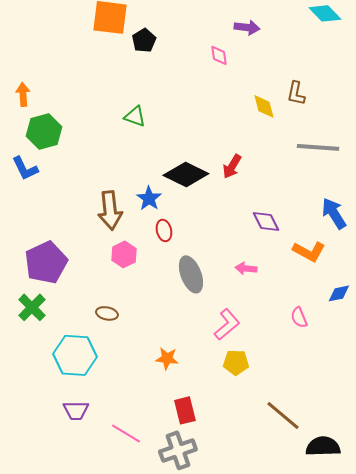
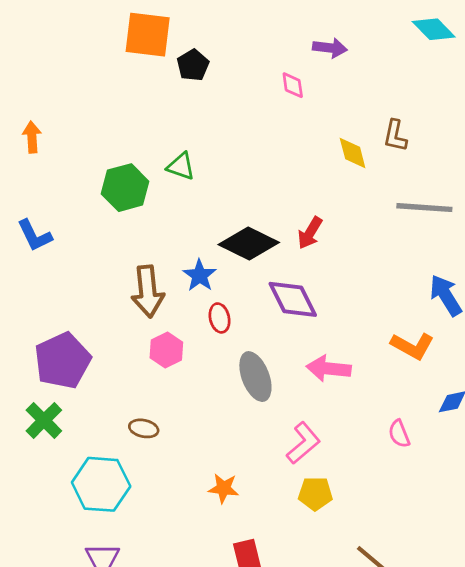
green hexagon: (44, 131) -> (125, 188), moved
purple diamond: (266, 221) -> (293, 299), moved, size x1.4
pink arrow: (246, 268) -> (329, 369), size x1.5

